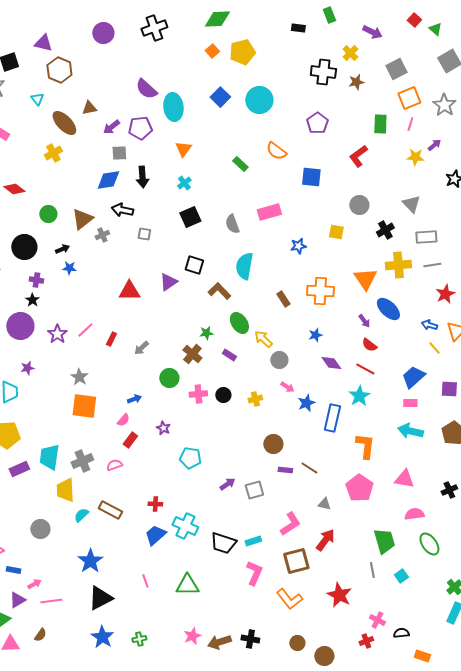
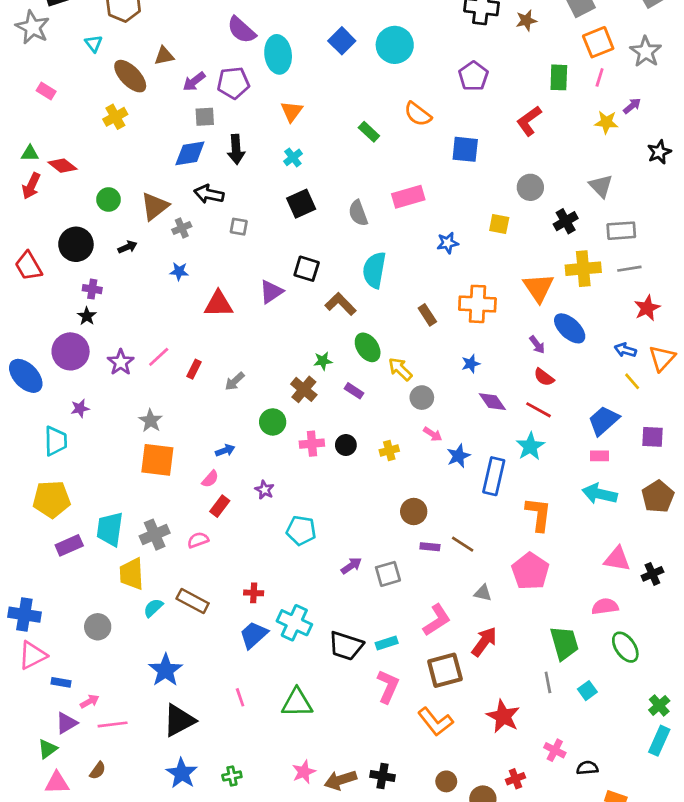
blue star: (69, 268) -> (179, 271), moved
pink triangle: (404, 479) -> (617, 559), moved
red cross: (366, 641) -> (515, 779), moved

